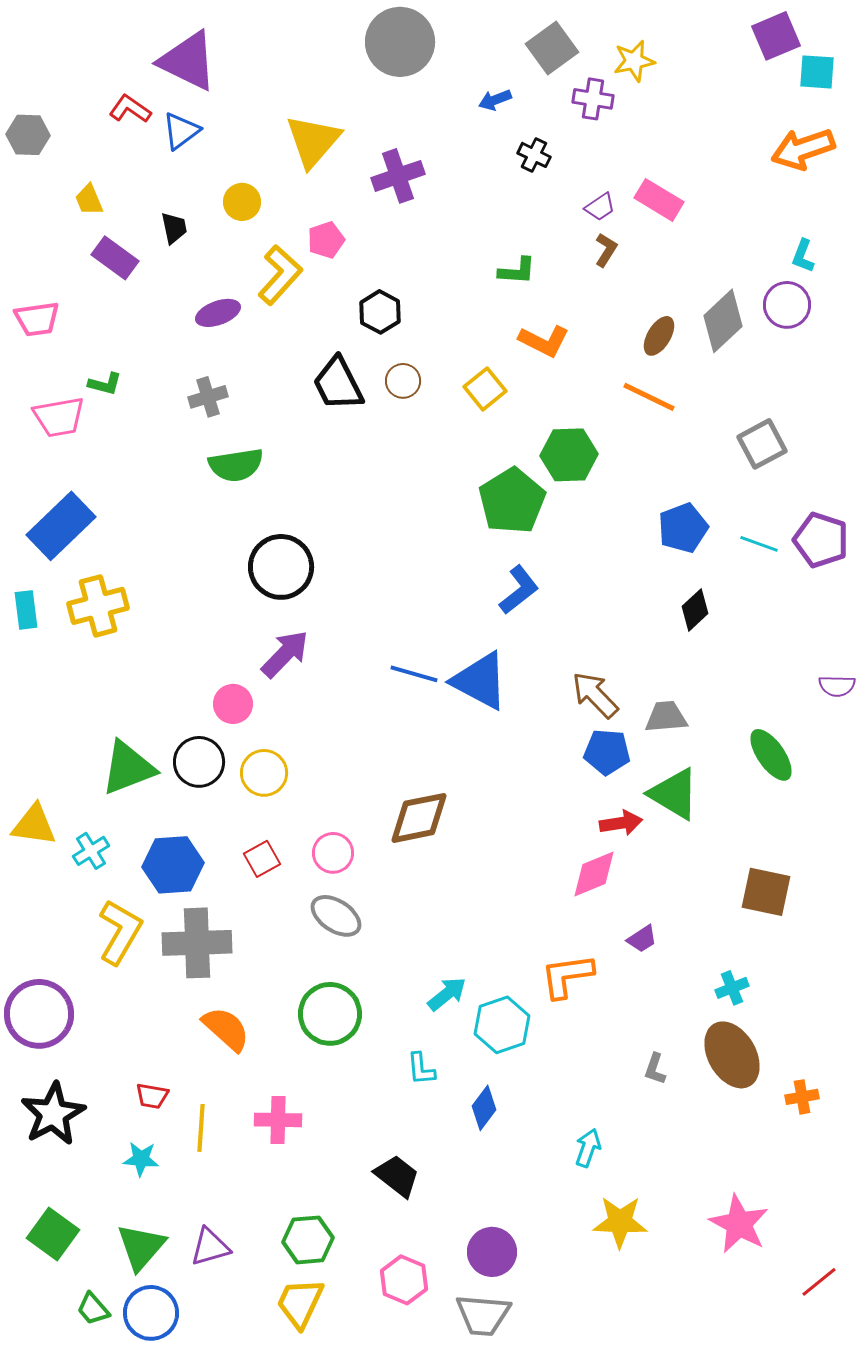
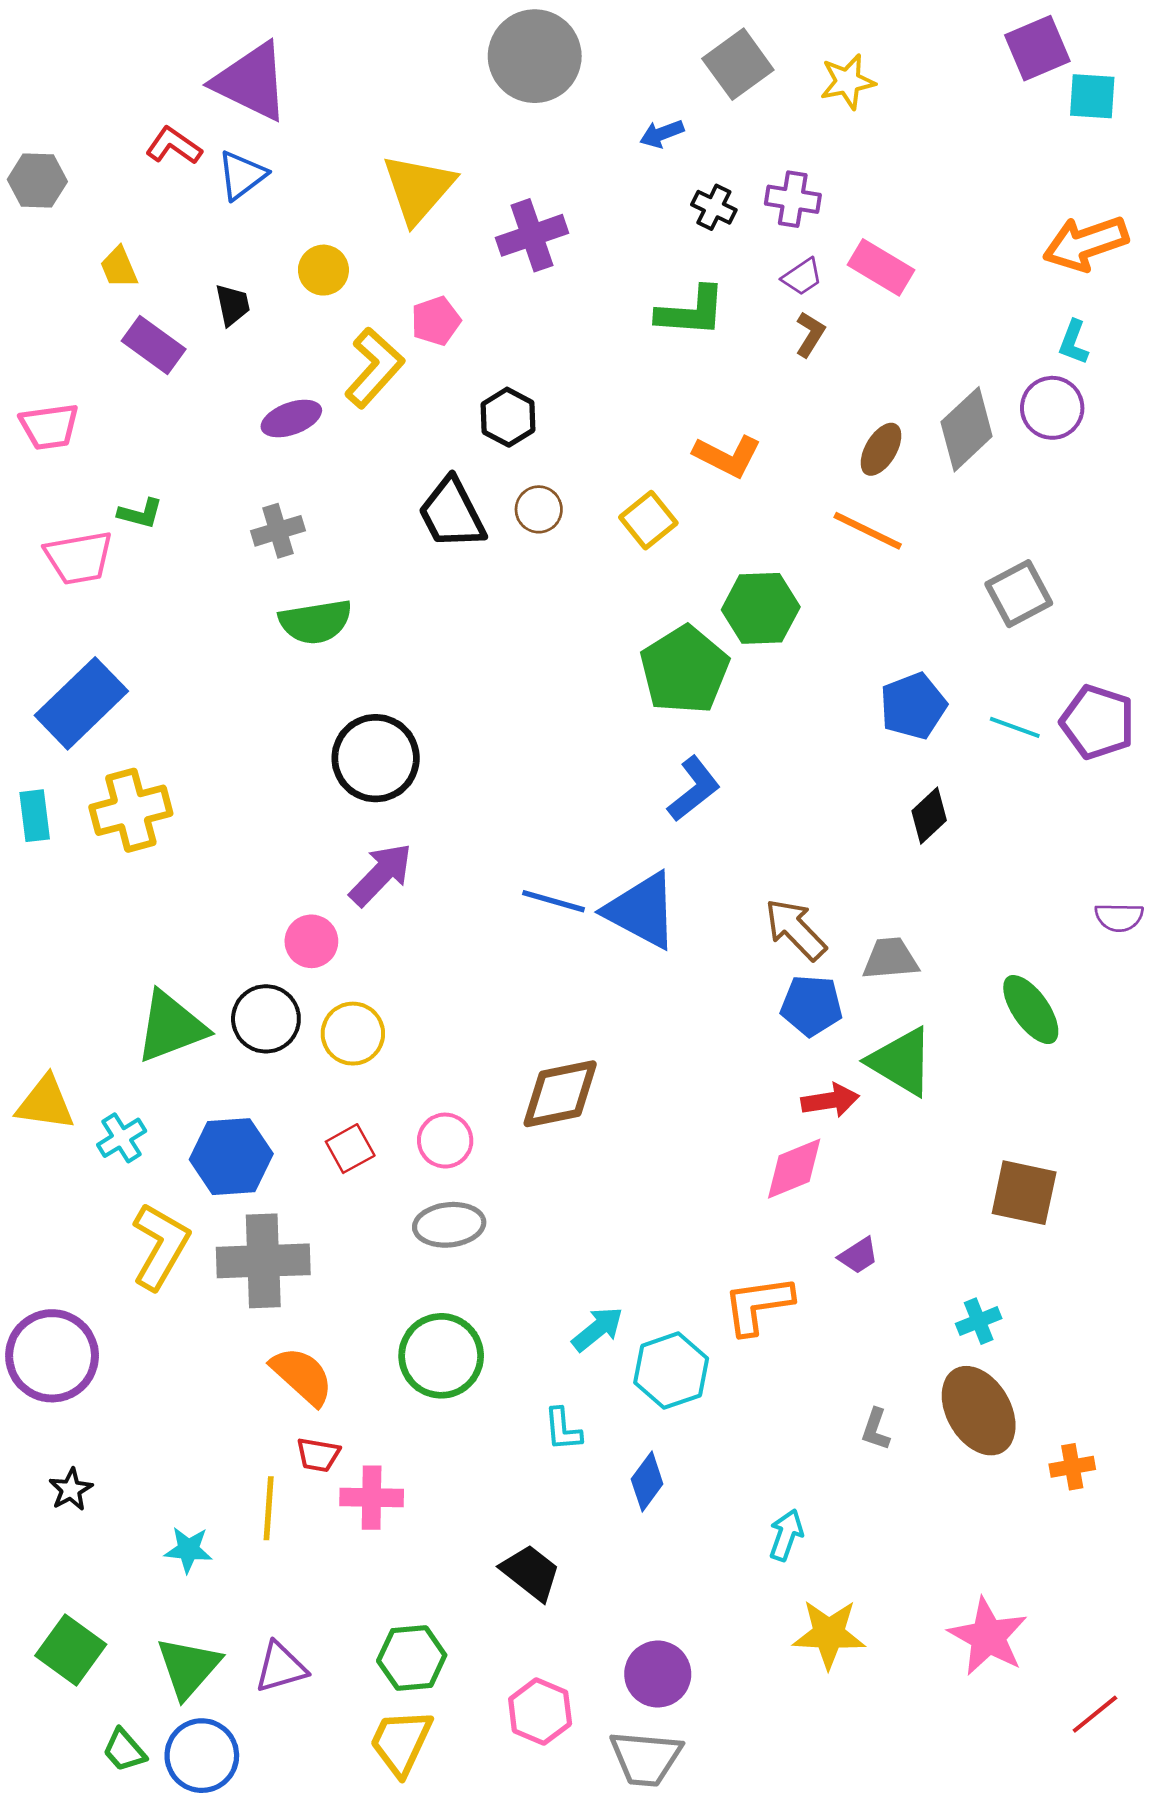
purple cross: (593, 99) -> (793, 199), moved
orange arrow: (803, 149) -> (1086, 243), moved
green L-shape: (517, 271) -> (691, 312), moved, size x1.4
gray ellipse: (336, 916) -> (449, 1225), turned -39
red trapezoid: (152, 1096) -> (318, 1455), moved
black star: (53, 1114) -> (71, 1490), size x0.5

